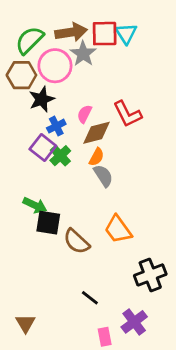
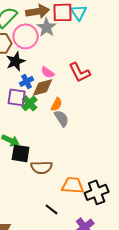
pink semicircle: (84, 114) -> (48, 72), turned -80
brown diamond: (97, 133) -> (43, 87), moved
purple square: (43, 148) -> (17, 97), turned -30
orange trapezoid: (118, 229) -> (73, 185), moved, turned 130
brown semicircle: (76, 241) -> (42, 167), turned -45

